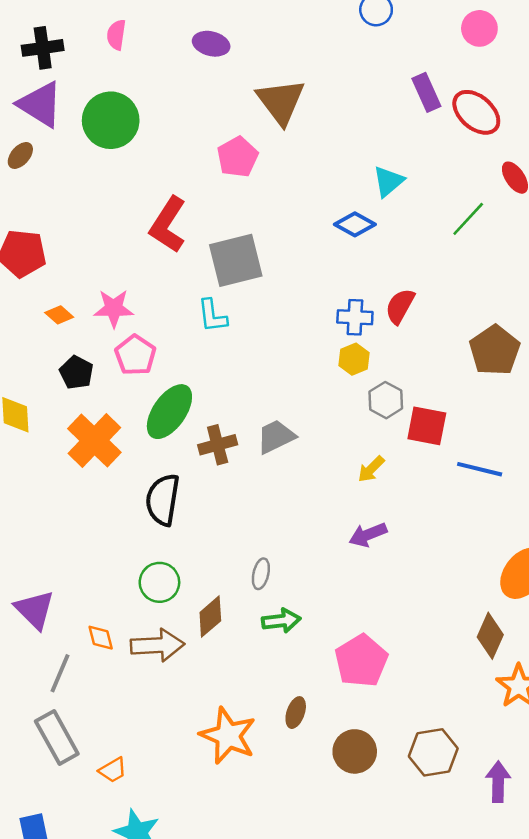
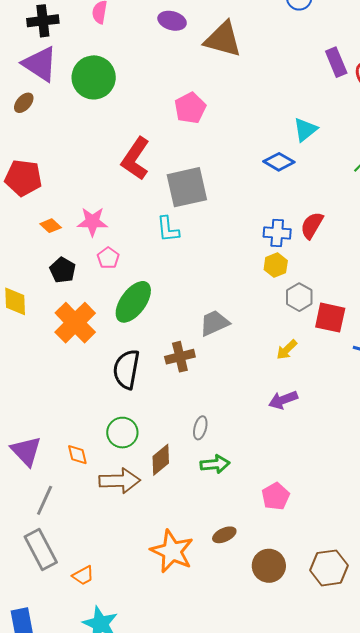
brown triangle: (281, 102) -> (223, 39), moved, turned -39
pink pentagon: (135, 355) -> (108, 258), size x0.7
brown cross: (218, 445) -> (180, 357), moved
orange diamond: (101, 638) -> (77, 455), moved
pink pentagon: (361, 661) -> (276, 496), size x0.7
brown ellipse: (296, 713) -> (224, 535), turned 45

